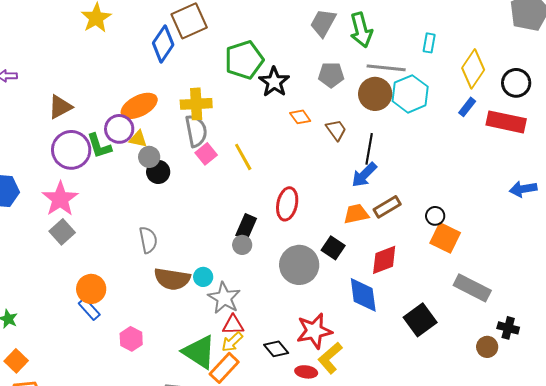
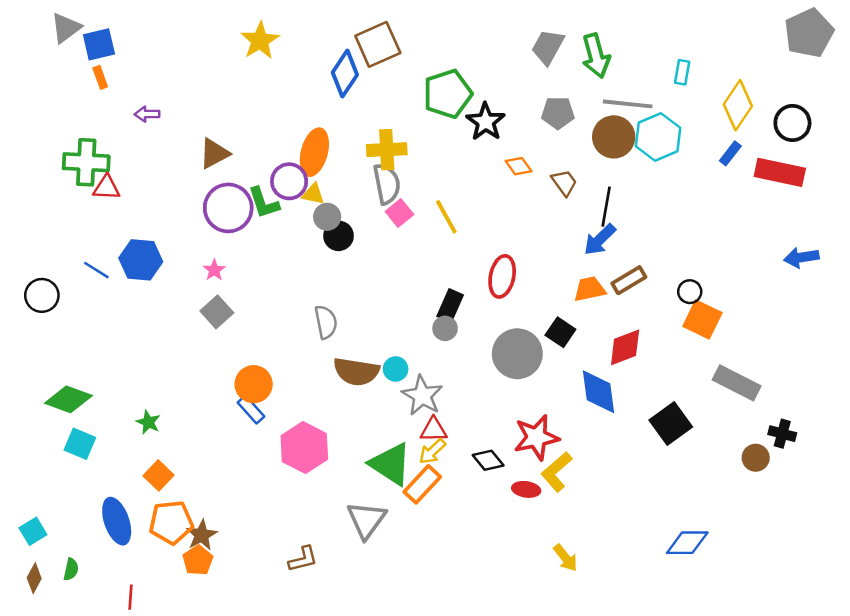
orange ellipse: (139, 106) -> (314, 152), turned -48
pink star: (60, 199) -> (214, 270), size x0.5
pink hexagon: (131, 339) -> (304, 448), size x1.6

